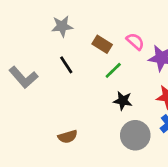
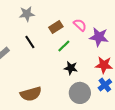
brown rectangle: (102, 44) -> (56, 27), turned -64
brown semicircle: (68, 137) -> (31, 94), size x1.5

